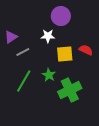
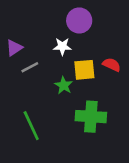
green star: (49, 75) -> (64, 85), moved
green line: (24, 81) -> (31, 126), moved, turned -55
green cross: (70, 90) -> (91, 117), turned 30

